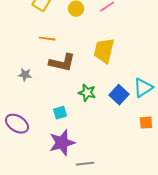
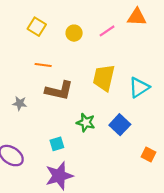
cyan triangle: (143, 88) -> (139, 87), moved
orange square: (146, 123) -> (149, 154), turned 32

